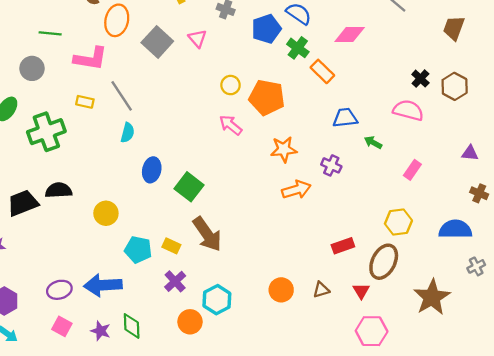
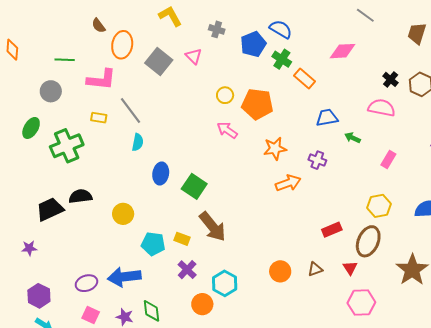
pink diamond: (350, 34) -> (343, 51), moved

